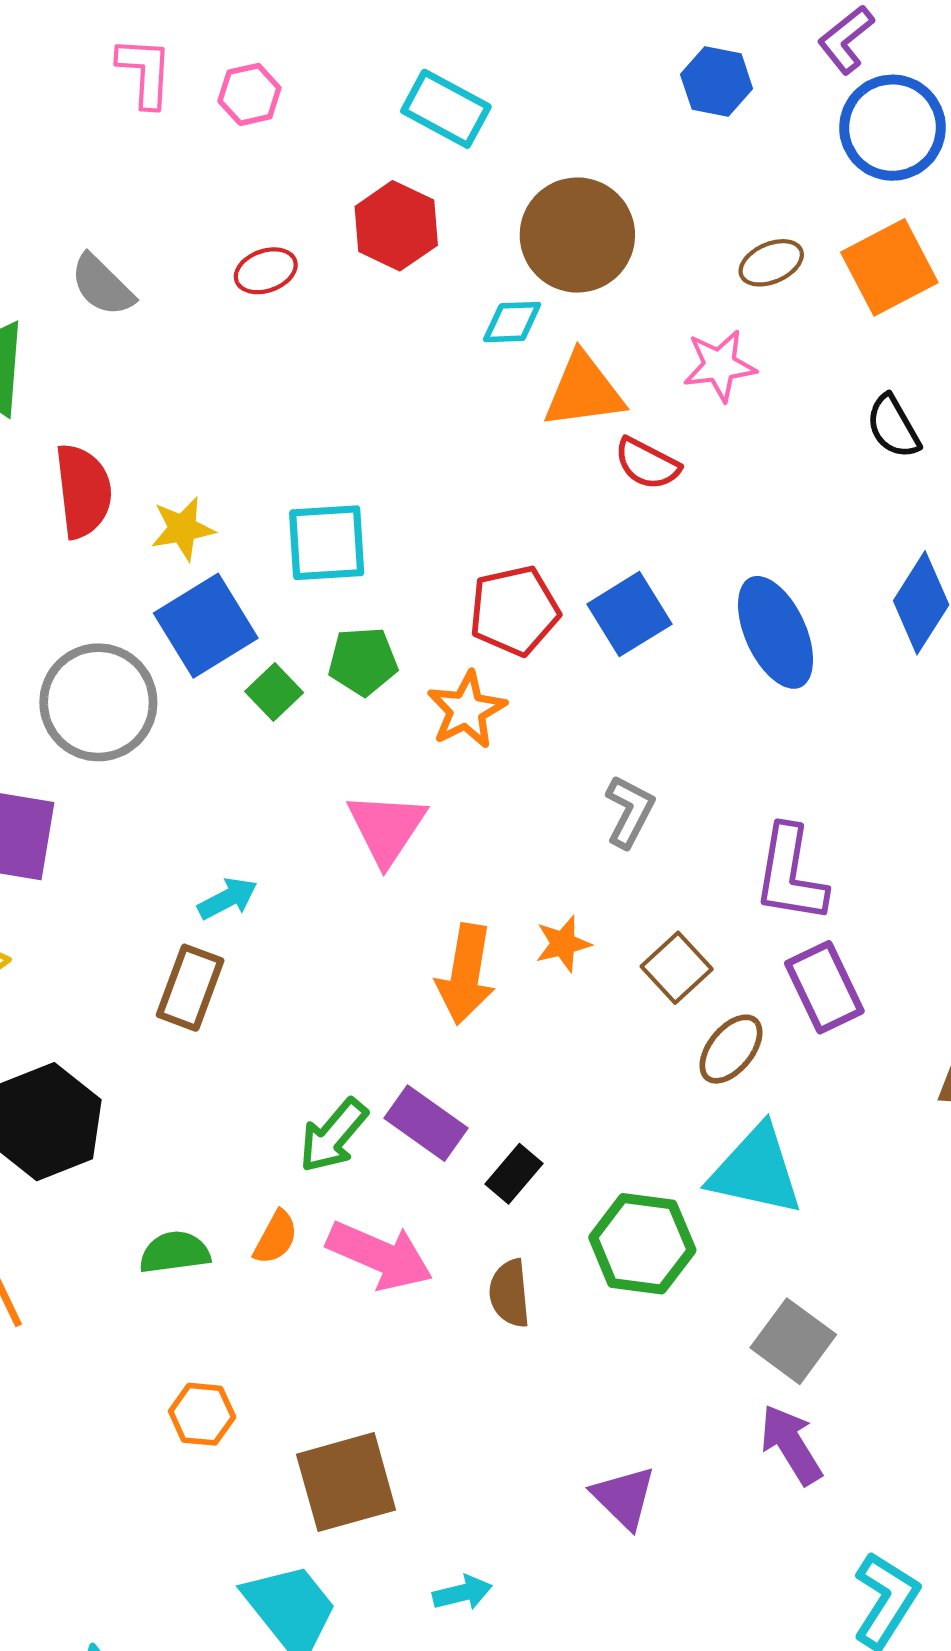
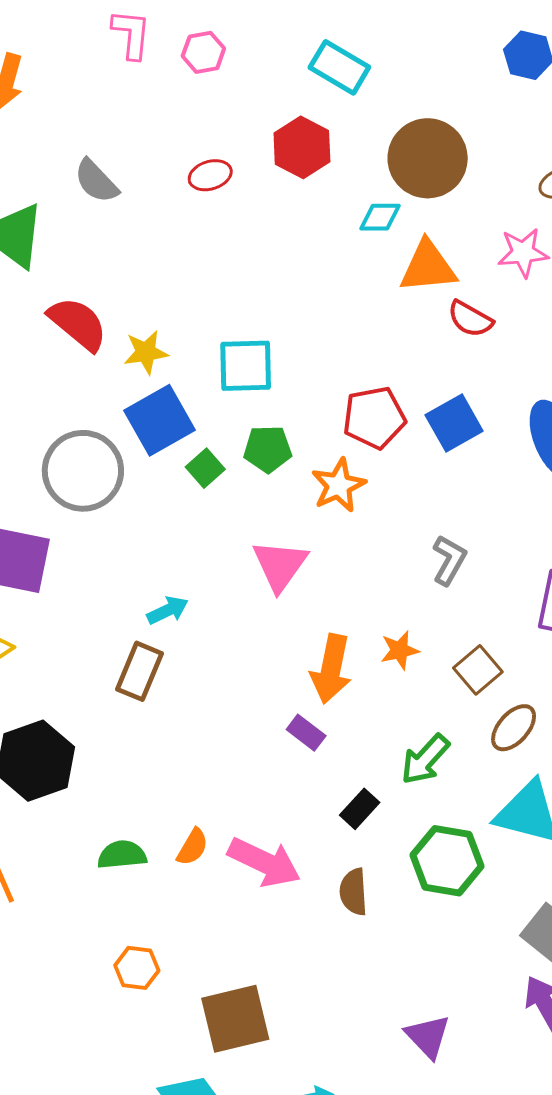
red semicircle: (83, 491) -> (78, 324), turned -46
purple rectangle: (426, 1123) -> (306, 733), moved, size x0.7
green arrow: (333, 1135) -> (425, 759), moved

